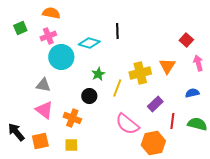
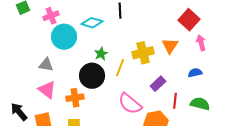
red square: (186, 40) -> (189, 20), size x1.5
black circle: (89, 96) -> (92, 76), size x1.6
orange cross: (72, 118) -> (75, 98), turned -30

